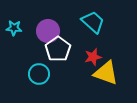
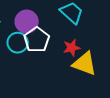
cyan circle: (39, 74) -> (18, 43), moved

